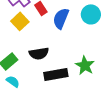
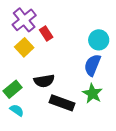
blue semicircle: (61, 18) -> (92, 65), moved
black rectangle: (56, 74) -> (62, 103), turned 30

